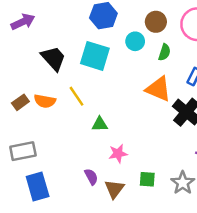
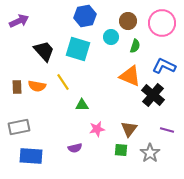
brown rectangle: (20, 102) -> (17, 87), turned -56
purple semicircle: (91, 177) -> (75, 148), turned 104
blue rectangle: (38, 186) -> (31, 156), turned -70
brown triangle: (114, 189) -> (129, 129), moved

